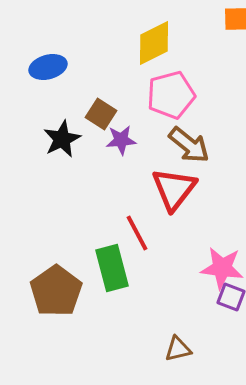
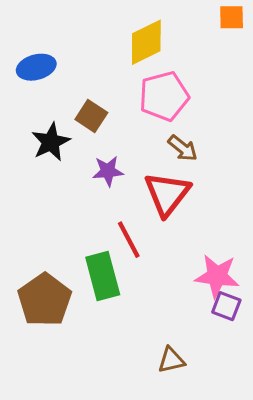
purple star: (121, 140) -> (108, 171), moved
brown arrow: (189, 145) -> (183, 148), size x0.7

